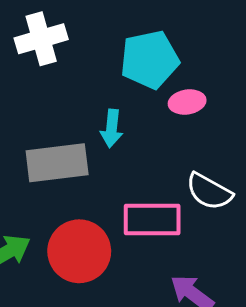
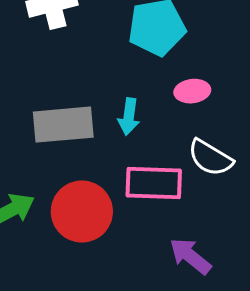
pink ellipse: (187, 102) -> (192, 91), moved
cyan arrow: (112, 128) -> (129, 117), moved

